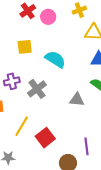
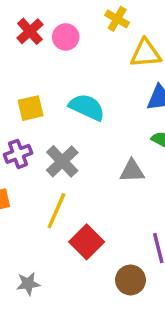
yellow cross: (79, 10) -> (117, 19), turned -32
yellow square: (25, 47) -> (31, 108), moved
yellow line: (22, 126) -> (56, 211), moved

